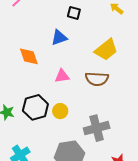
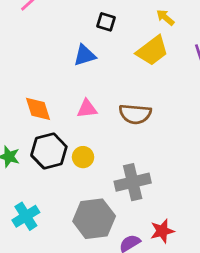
yellow trapezoid: (106, 50) -> (152, 51), moved
orange diamond: (29, 56) -> (38, 109), moved

